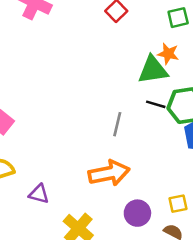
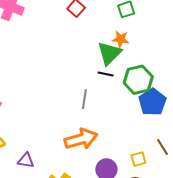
green triangle: (153, 70) -> (109, 53), turned -32
black line: (156, 104) -> (106, 74), moved

